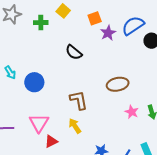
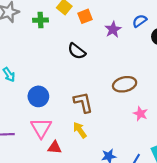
orange square: (95, 18) -> (85, 16), moved
blue semicircle: (133, 26) -> (140, 21), size x0.6
blue circle: (34, 82) -> (38, 96), moved
red triangle: (51, 141) -> (55, 147), turned 32

